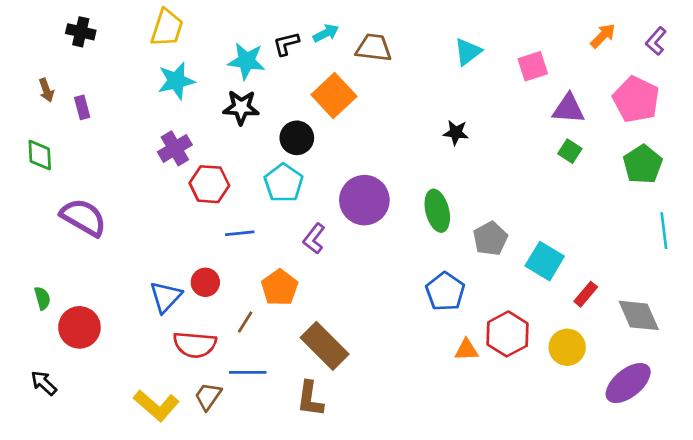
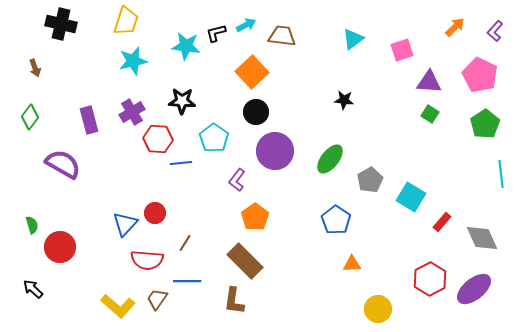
black cross: (81, 32) -> (61, 24), size x1.4
purple rectangle: (82, 107) -> (89, 120), moved, size x1.5
black star: (241, 107) -> (182, 101), moved
black circle: (297, 138) -> (256, 112), moved
green diamond: (40, 155) -> (30, 117), turned 40
green ellipse: (437, 211) -> (330, 159), turned 52
blue line: (240, 233) -> (181, 163), moved
orange pentagon: (280, 288) -> (255, 217), moved
red hexagon: (508, 334) -> (430, 279), moved
yellow circle: (567, 347) -> (378, 309), moved

